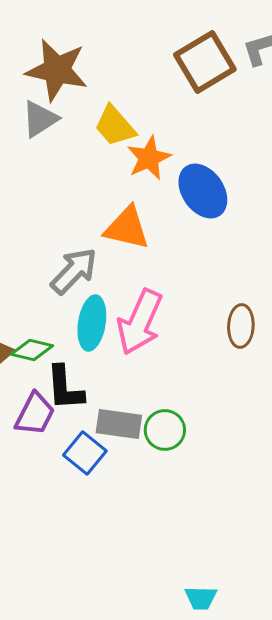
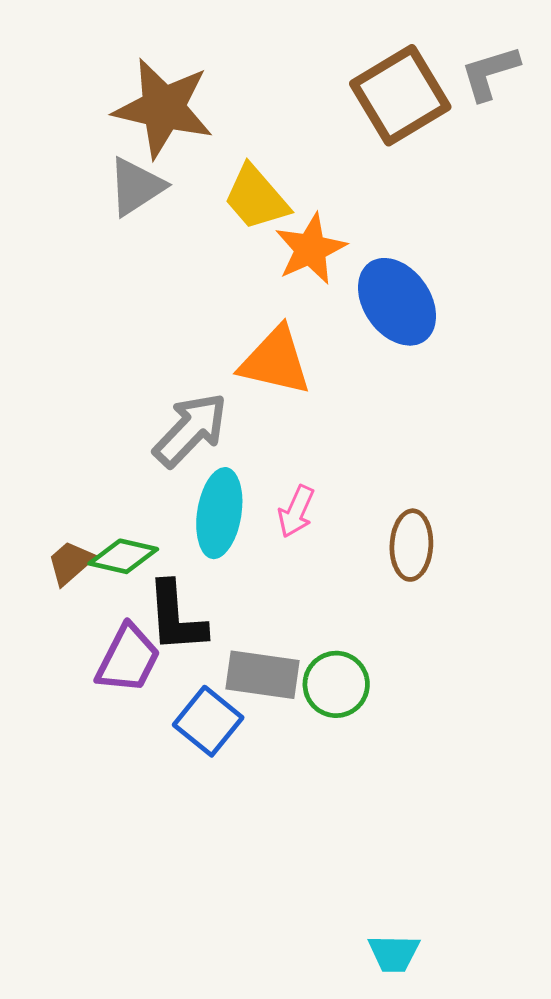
pink arrow: (140, 322) -> (296, 511), size x0.5
brown ellipse: (241, 326) -> (411, 545), moved

